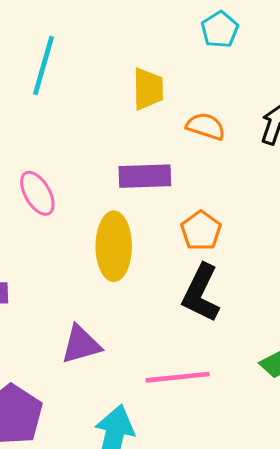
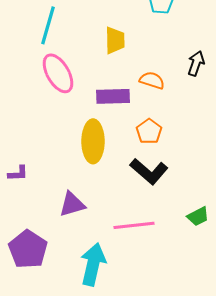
orange semicircle: (206, 126) -> (152, 80), moved
pink ellipse: (37, 193) -> (58, 73), moved, size x1.4
black L-shape: (201, 293) -> (149, 171), turned -75

